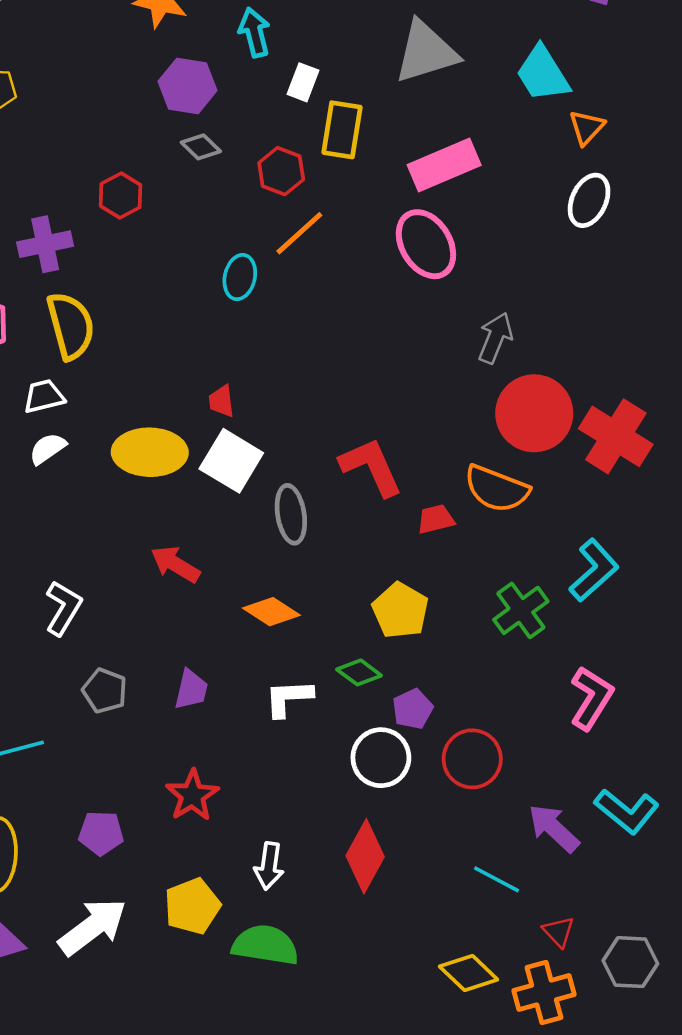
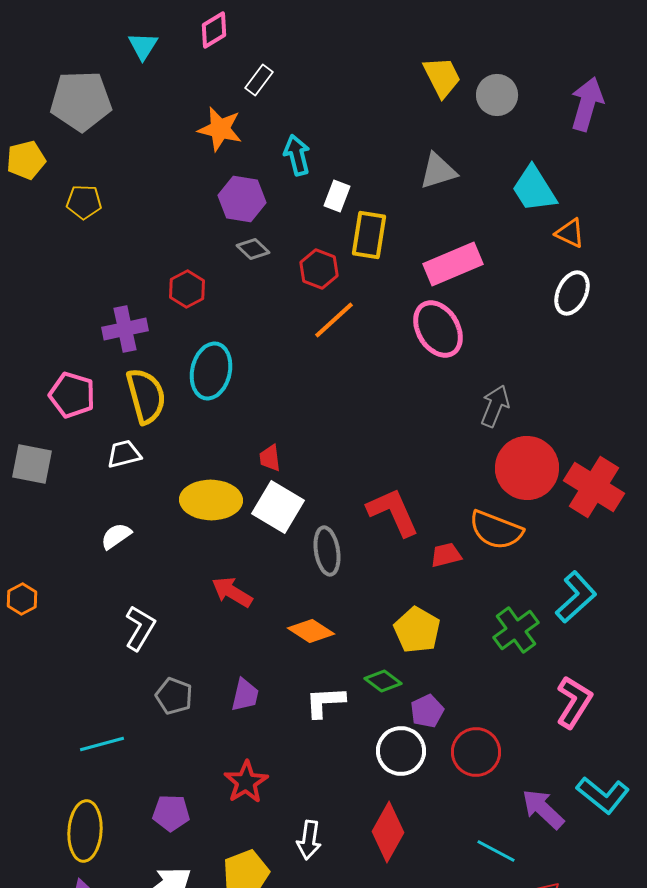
gray triangle: (426, 52) -> (438, 171), size x0.7
orange triangle: (587, 127) -> (570, 233), turned -48
cyan ellipse: (240, 277) -> (211, 371), moved, size x1.5
white semicircle: (48, 449) -> (116, 536), moved

